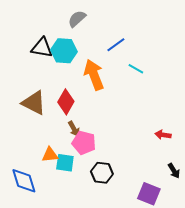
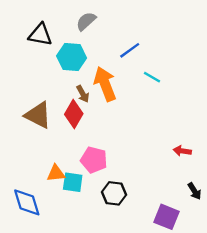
black triangle: (42, 48) -> (40, 35), moved
brown arrow: (74, 129) -> (83, 94), moved

